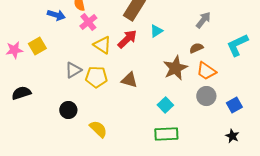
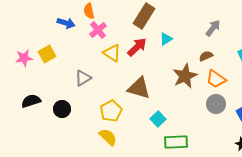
yellow pentagon: (96, 77) -> (111, 111), moved, turned -30
brown triangle: (129, 80) -> (139, 88), size x1.4
cyan square: (165, 105) -> (158, 119), moved
black circle: (68, 110) -> (62, 109), moved

